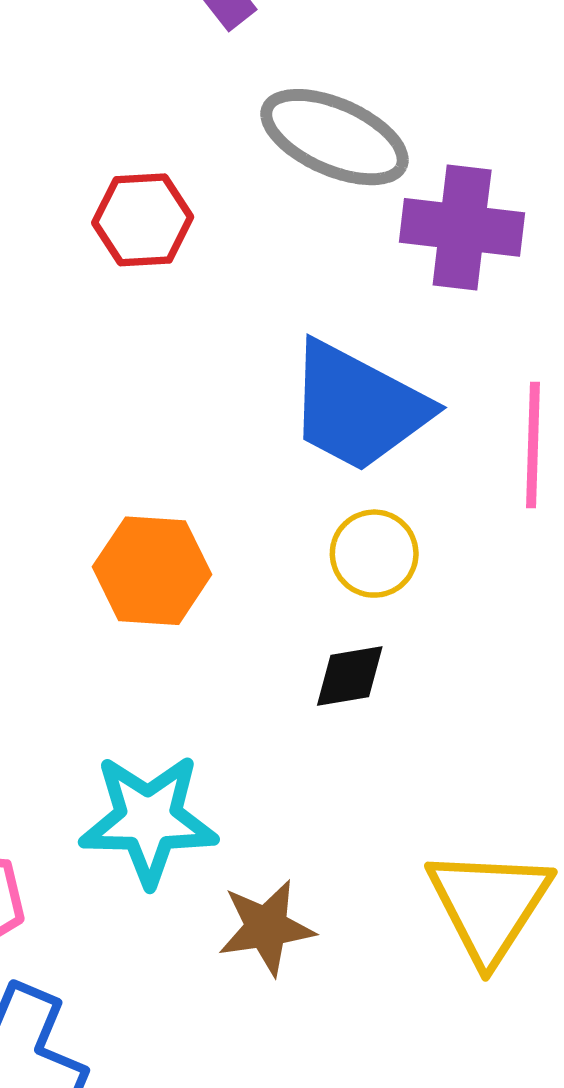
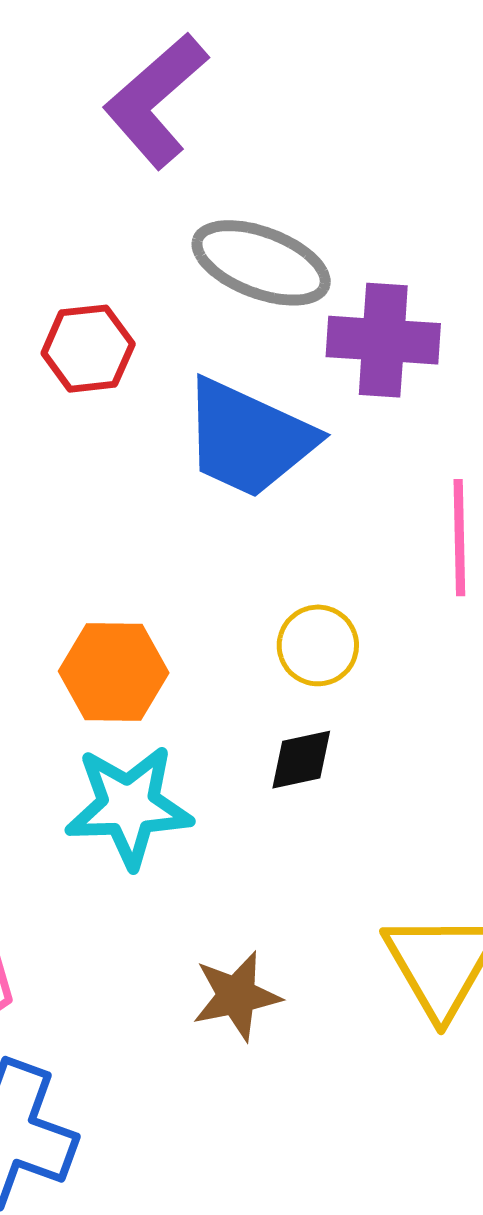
blue trapezoid: (358, 407) -> (248, 438), moved
cyan star: (148, 820) -> (129, 806), moved

